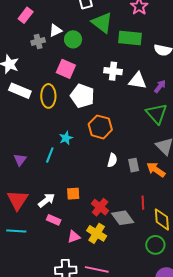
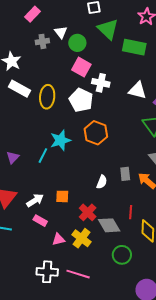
white triangle: (55, 30) -> (61, 32), turned -48
pink square: (66, 69) -> (81, 67), moved
white cross: (113, 71) -> (101, 83), moved
cyan star: (66, 138) -> (60, 140), size x1.5
white semicircle: (112, 160) -> (102, 182), moved
green circle: (155, 245) -> (122, 255), moved

